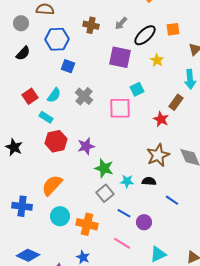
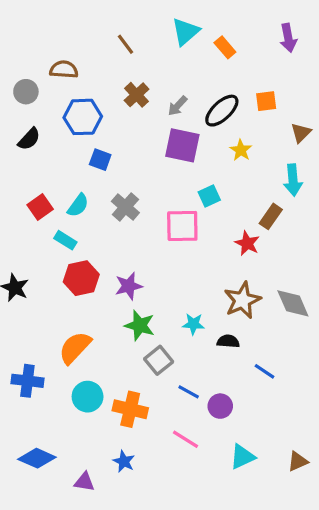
gray arrow: (121, 23) -> (178, 106), moved
brown cross: (91, 25) -> (137, 95), turned 35
green star: (104, 168) -> (140, 326), moved
cyan star: (127, 181) -> (193, 324), moved

